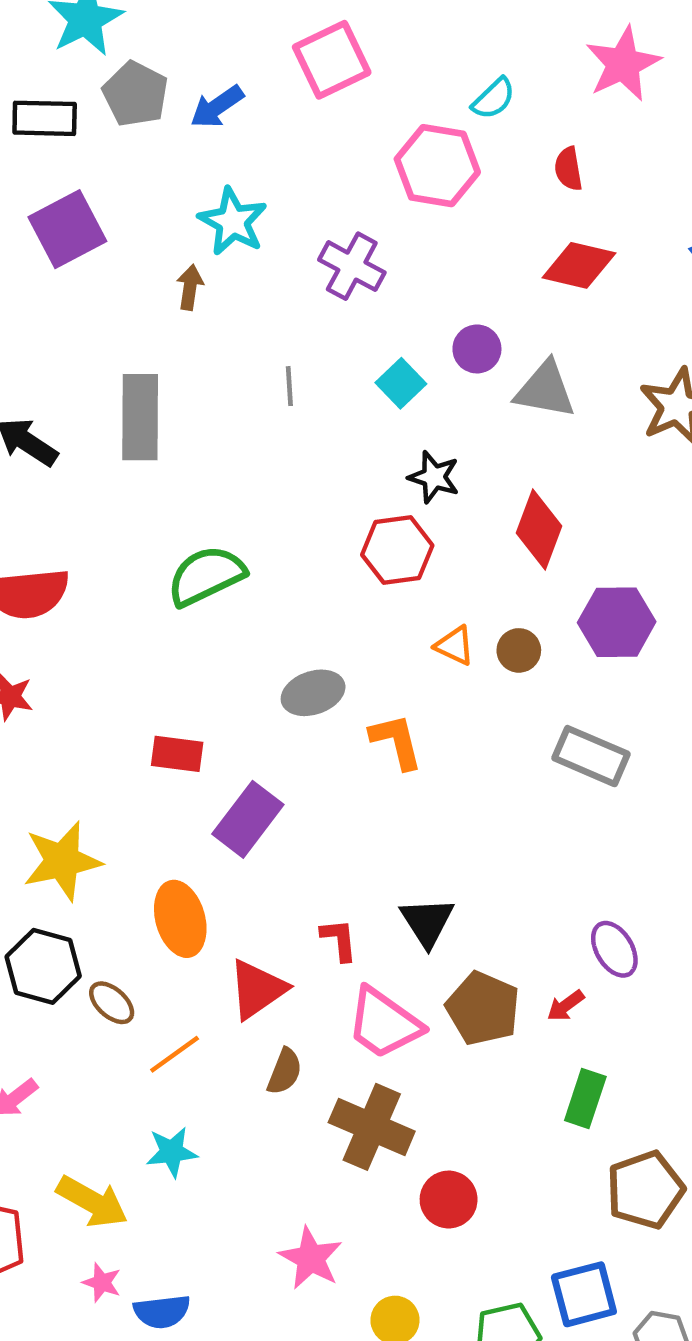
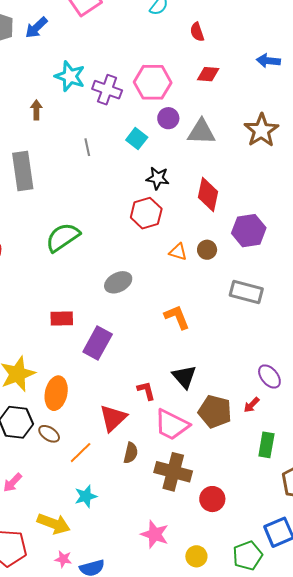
pink hexagon: (437, 166) -> (153, 82), moved
cyan star: (233, 221) -> (70, 76), moved
red diamond: (579, 265) -> (208, 74), size x0.7
orange L-shape: (396, 741) -> (177, 317), moved
orange ellipse: (180, 919) -> (56, 393), moved, turned 36

